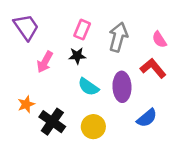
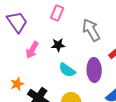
pink rectangle: (82, 30) -> (57, 13), moved
gray arrow: (118, 37) -> (91, 30), turned -45

